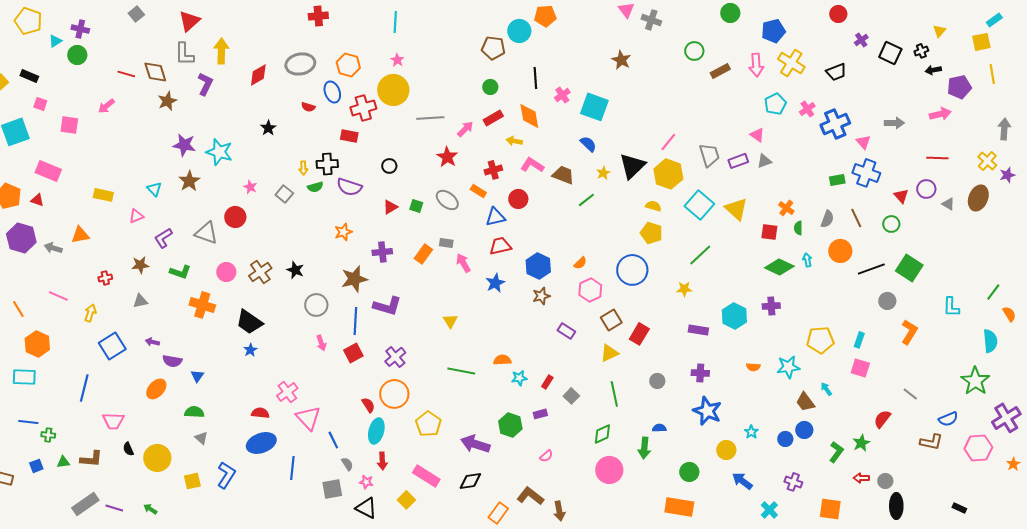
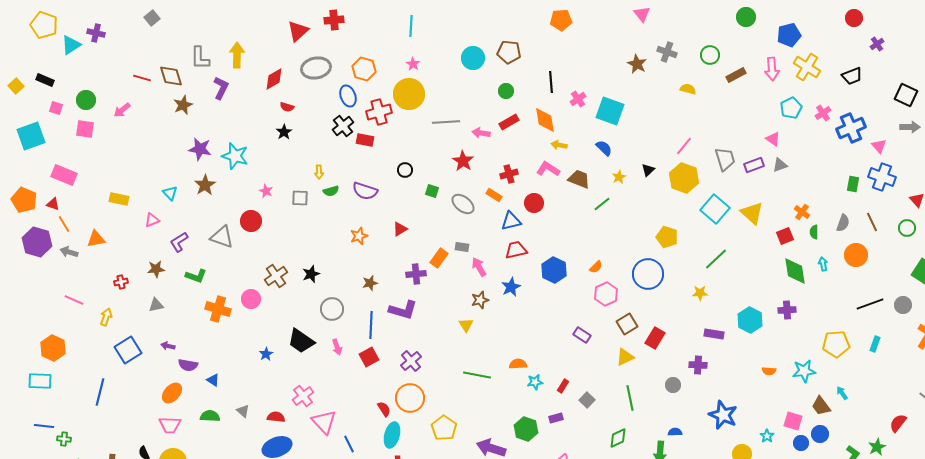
gray cross: (651, 20) -> (667, 52), moved
red triangle: (189, 21) -> (298, 31), moved
cyan circle: (519, 31) -> (473, 58), moved
cyan triangle: (55, 41) -> (71, 45), size x1.5
black square: (890, 53) -> (906, 95), moved
green circle: (77, 55) -> (86, 100), moved
red semicircle: (308, 107) -> (287, 107), moved
pink arrow: (465, 129) -> (481, 133), turned -126
yellow arrow: (514, 141) -> (559, 145), moved
black cross: (327, 164) -> (343, 126), moved, turned -35
black triangle: (632, 166) -> (648, 170), size x0.5
green rectangle: (837, 180) -> (853, 184), turned -70
gray square: (284, 194) -> (300, 198), turned -36
green square: (416, 206) -> (432, 191), moved
yellow semicircle: (653, 206) -> (688, 89), moved
red triangle: (390, 207) -> (400, 229), moved
red square: (769, 232) -> (785, 236), turned -30
purple cross: (382, 252) -> (416, 274), moved
green diamond: (779, 267) -> (795, 271), turned 56
black line: (871, 269) -> (870, 304), moved
black star: (295, 270) -> (311, 274), turned 30
pink circle: (226, 272) -> (251, 299), moved
brown star: (354, 279) -> (370, 283), size x0.6
brown star: (541, 296) -> (480, 300), moved
orange line: (18, 309) -> (64, 224), moved
black trapezoid: (249, 322) -> (301, 341), moved
pink square: (860, 368) -> (793, 421), moved
purple cross: (700, 373) -> (698, 365), moved
blue triangle: (197, 376) -> (213, 380), turned -32
pink trapezoid: (113, 421) -> (170, 425), moved
gray triangle: (201, 438) -> (243, 411), moved

